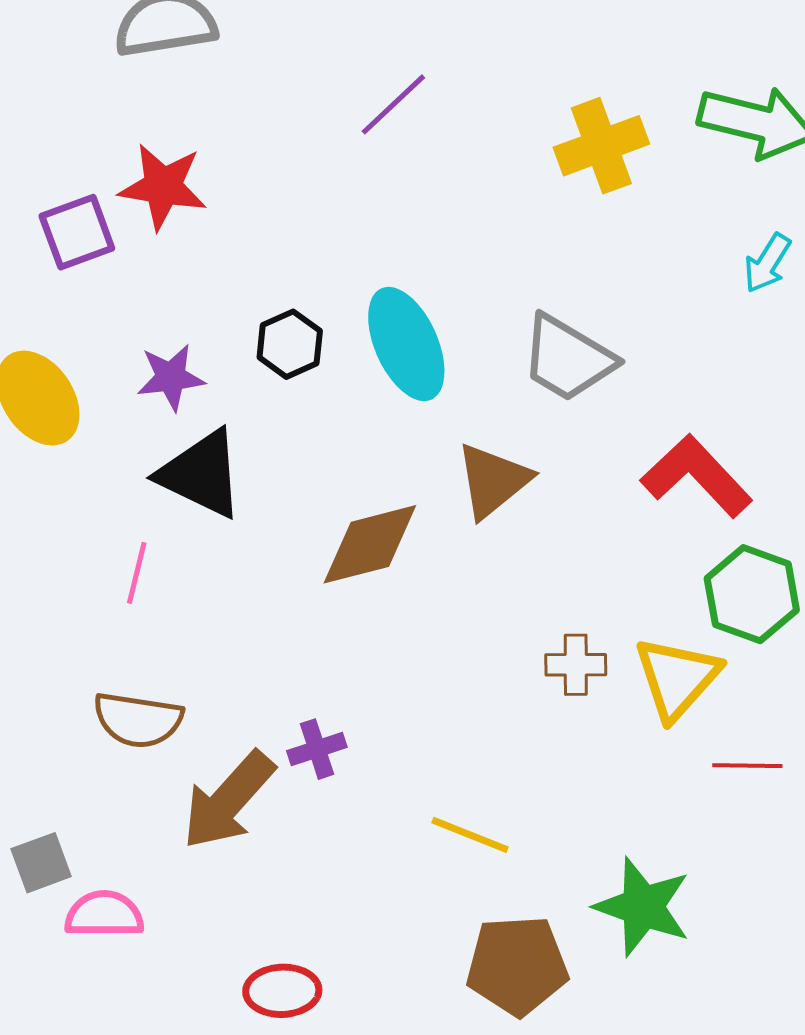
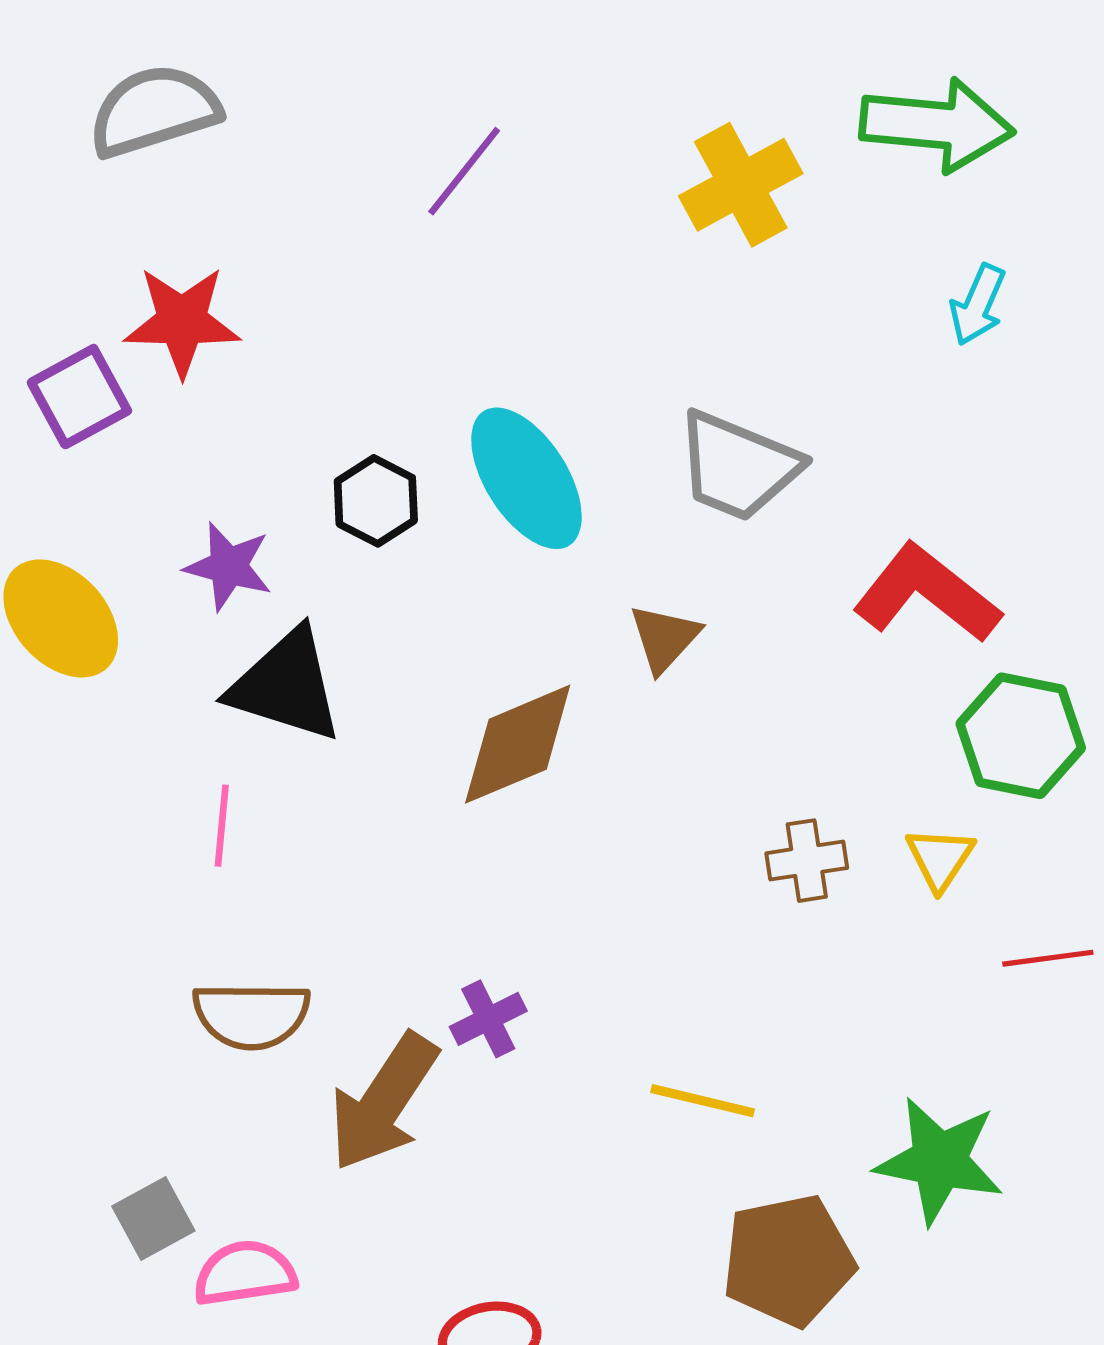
purple star: (171, 377) -> (228, 566), turned 30
brown triangle: (493, 480) -> (665, 638), size x0.7
yellow triangle: (677, 678) -> (940, 858), size x0.6

